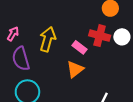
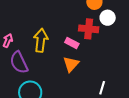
white circle: (122, 37) -> (108, 18), moved

